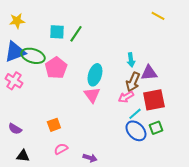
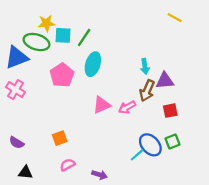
yellow star: (17, 21) -> (46, 23), moved
green ellipse: (33, 56) -> (36, 42), moved
cyan ellipse: (95, 75) -> (93, 64), moved
pink triangle: (92, 95) -> (102, 105), turned 42
pink arrow: (126, 97) -> (127, 107), moved
red square: (154, 100) -> (170, 111), size x0.6
cyan line: (135, 114) -> (137, 155), moved

